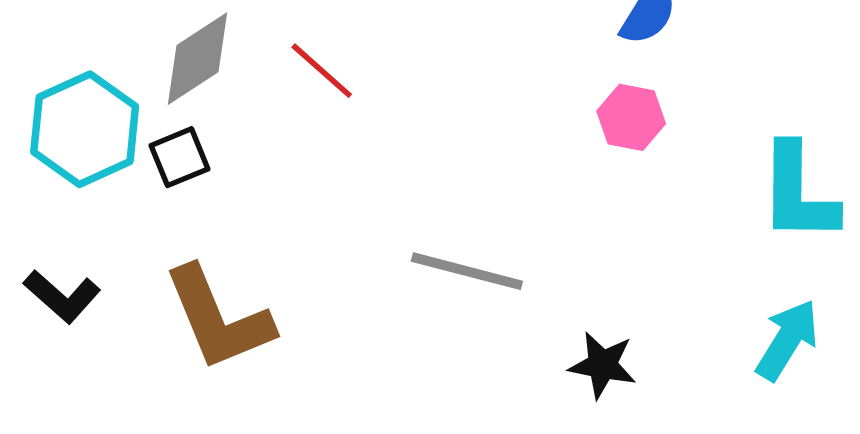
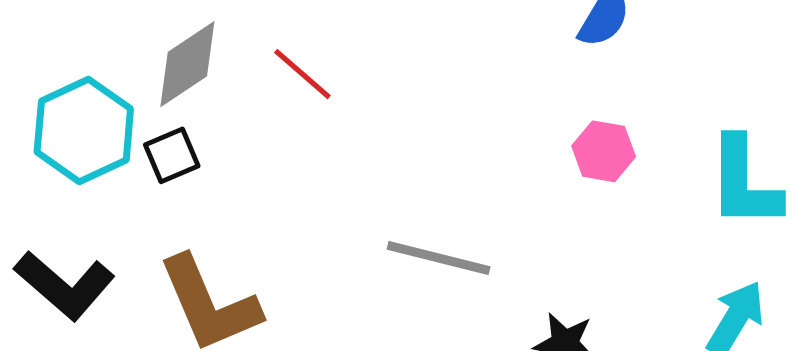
pink hexagon: (631, 117) -> (604, 151), moved
black L-shape: (62, 296) -> (65, 285), size x1.4

